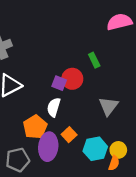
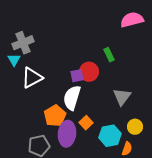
purple square: (59, 83) -> (77, 76), turned -32
white semicircle: (54, 107) -> (72, 98), size x1.4
yellow circle: (118, 150) -> (135, 127), moved

